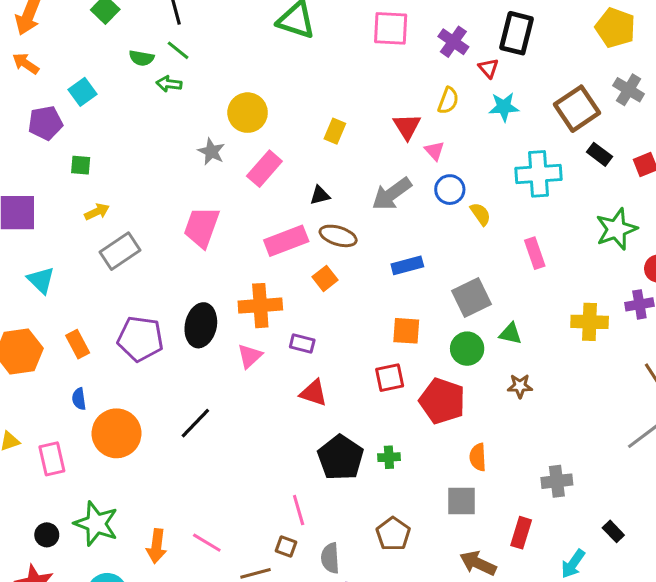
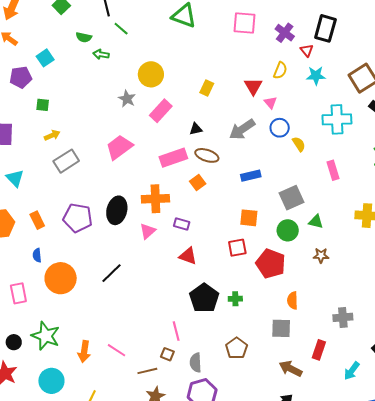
green line: (178, 50) -> (121, 29), moved
pink trapezoid: (202, 227) -> (119, 147), turned 32

